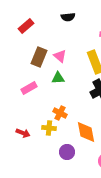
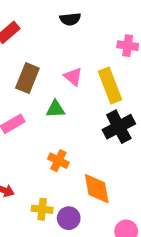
pink triangle: (60, 56) -> (73, 77), moved
yellow cross: (49, 128) -> (42, 209), moved

